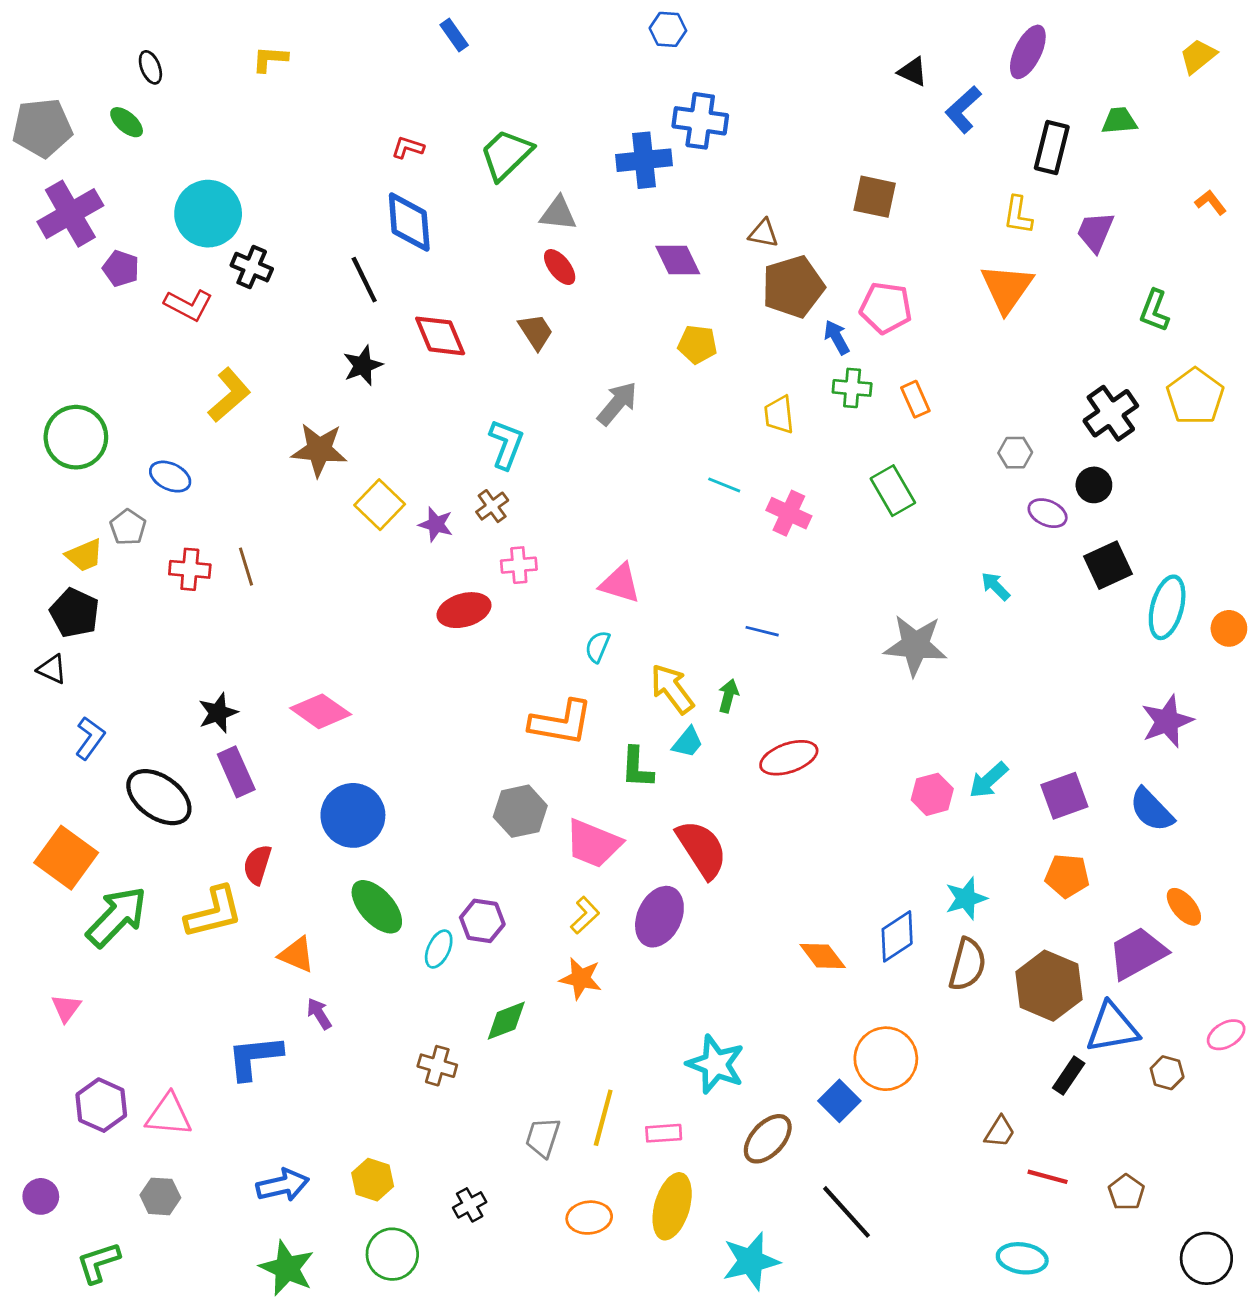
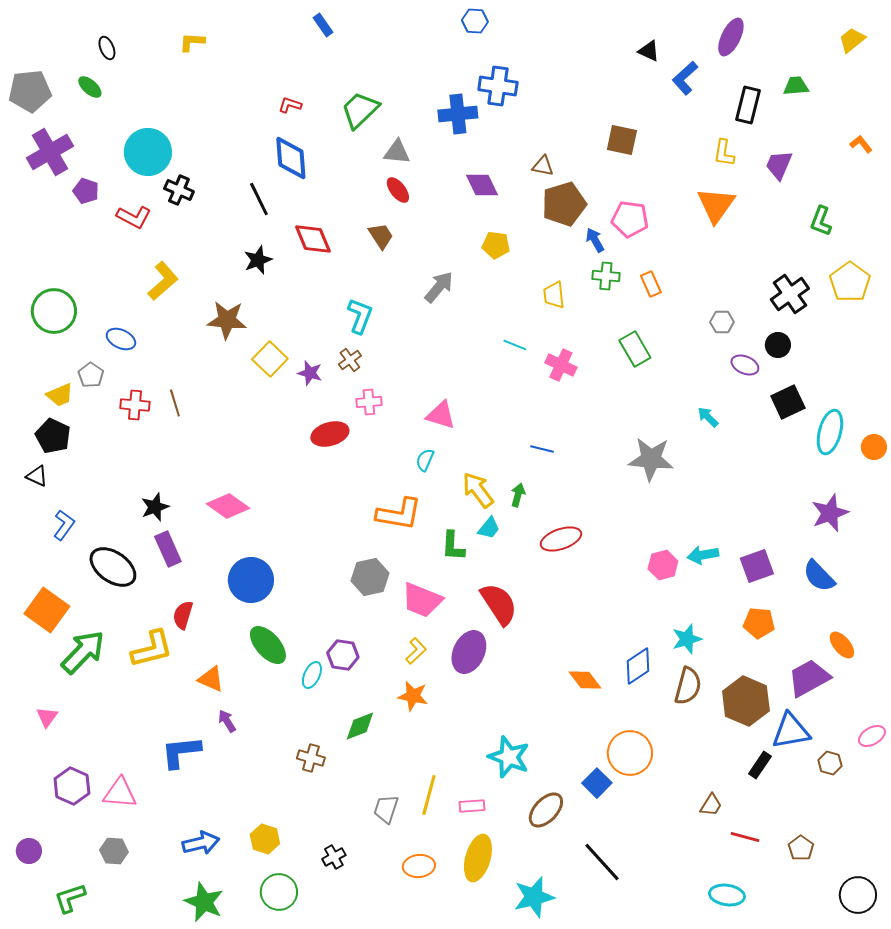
cyan arrow: (988, 780) -> (703, 555), turned 32

